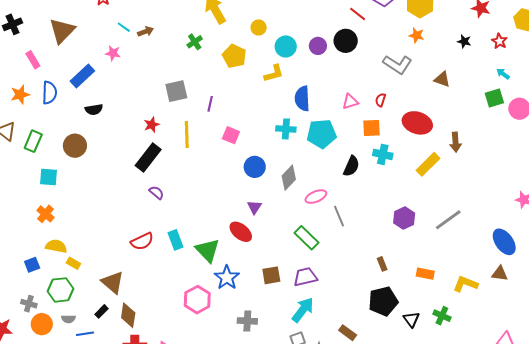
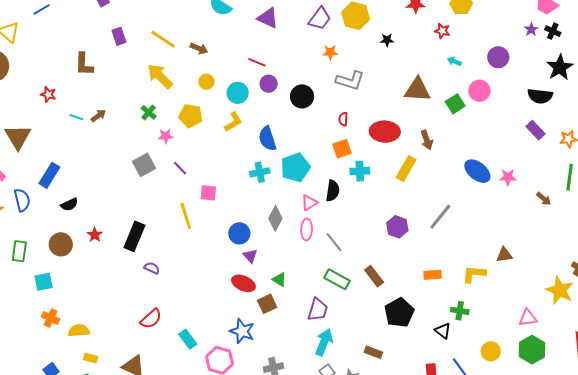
red line: (358, 14) -> (257, 62), moved
orange star: (417, 35) -> (330, 52), moved
black circle: (346, 41) -> (302, 96), moved
black star: (464, 41) -> (387, 40), moved
pink star: (113, 53) -> (166, 136), moved
brown triangle: (442, 79) -> (417, 90), moved, size x1.6
green square: (494, 98) -> (455, 104), moved
pink triangle: (350, 102) -> (309, 203), moved
purple line: (210, 104) -> (180, 168), turned -42
red star: (152, 125) -> (95, 235), moved
yellow line: (187, 134) -> (186, 216), moved
blue circle: (255, 167) -> (239, 233), moved
pink ellipse: (316, 197) -> (307, 229), turned -50
green rectangle: (306, 238) -> (337, 279), moved
cyan rectangle: (176, 240) -> (188, 339), moved
blue ellipse: (504, 242) -> (477, 171), moved
yellow semicircle: (56, 246) -> (79, 331), moved
green triangle: (208, 250) -> (279, 280), moved, size x0.6
brown rectangle: (382, 264) -> (374, 276), moved, size x1.5
brown square: (271, 275) -> (267, 304), moved
purple trapezoid: (305, 277) -> (318, 310), turned 135
black triangle: (411, 319) -> (443, 331), moved

